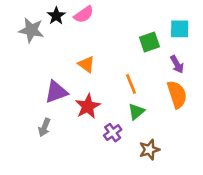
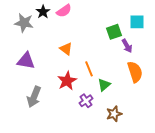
purple arrow: (177, 64) -> (127, 46), moved
orange line: (131, 84) -> (89, 69), moved
purple triangle: (56, 92) -> (26, 61), moved, turned 30
gray arrow: (44, 127) -> (34, 97), size x1.5

